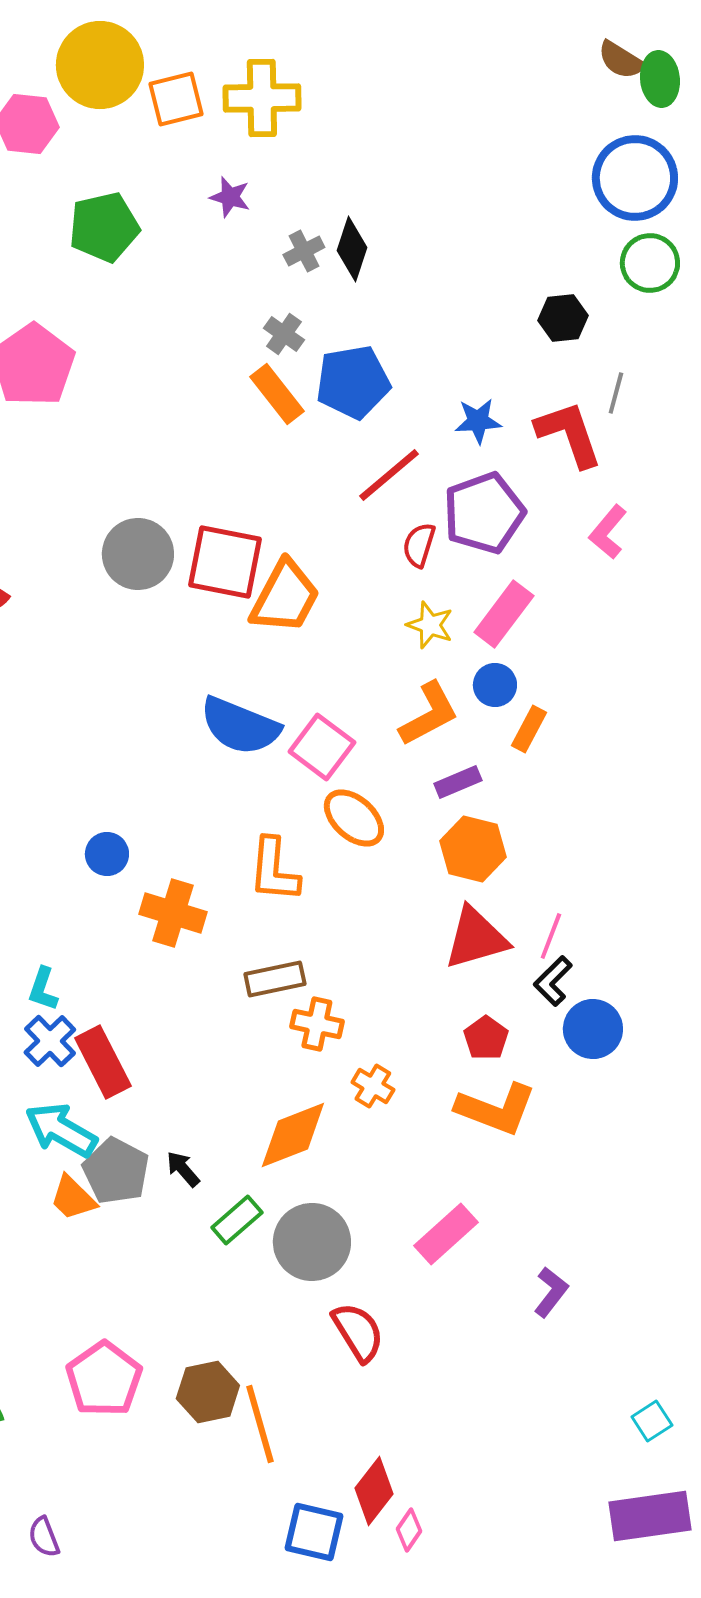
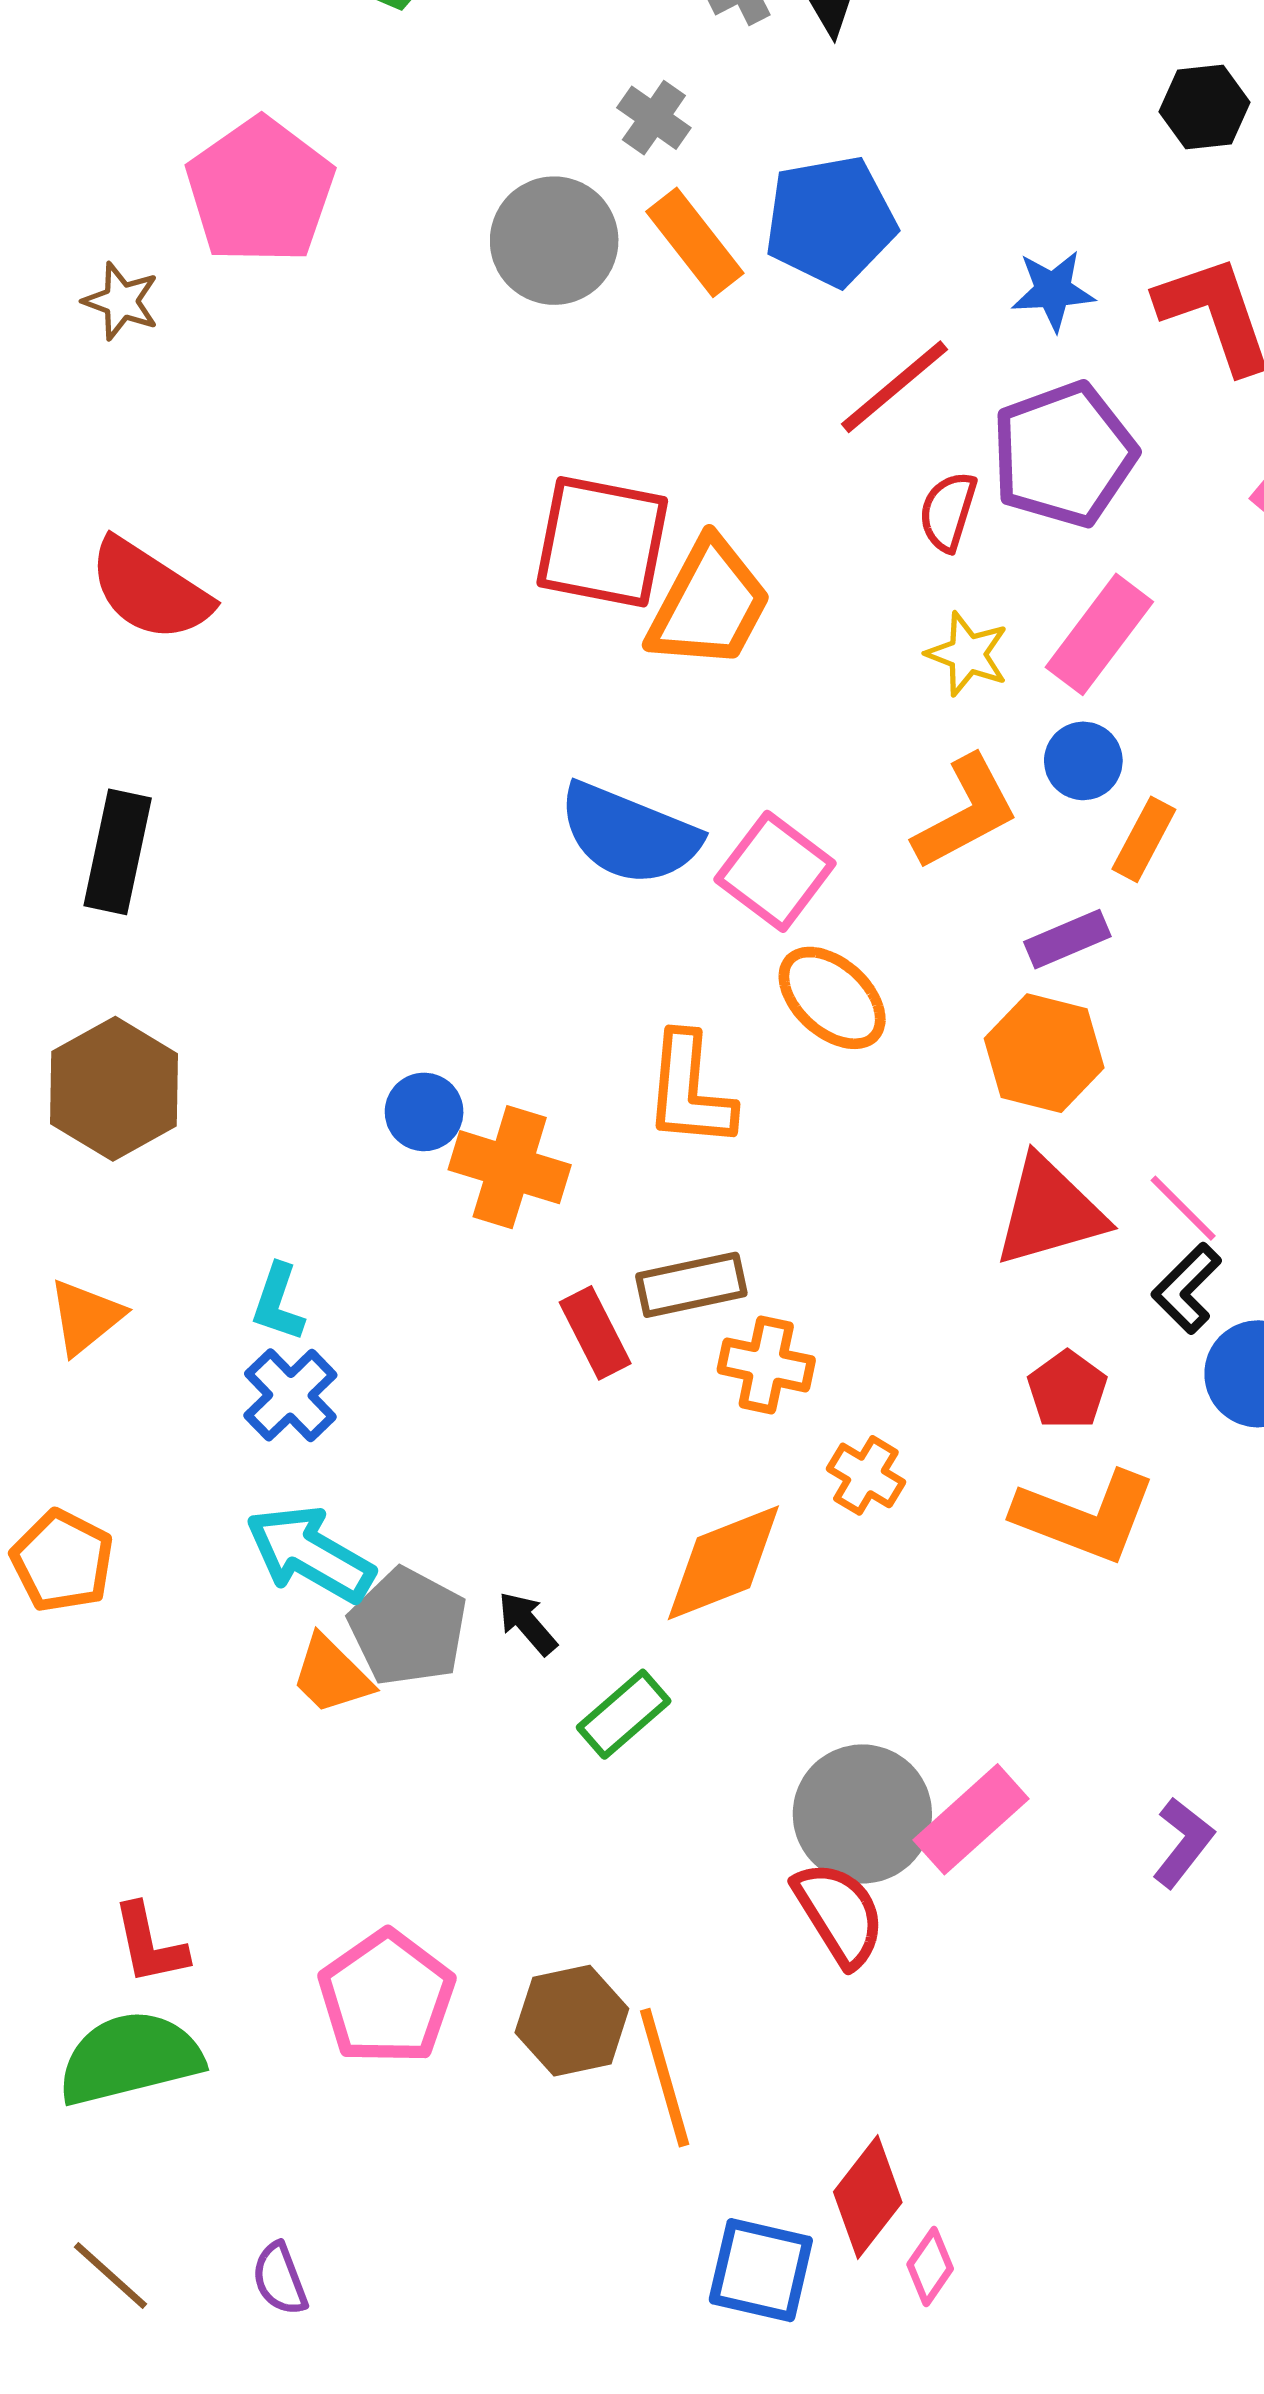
gray cross: (284, 334) -> (654, 118), moved
gray circle: (138, 554) -> (554, 241), moved
purple rectangle: (458, 782) -> (1067, 939), moved
blue circle: (107, 854) -> (424, 1112), moved
pink line: (551, 936) -> (1183, 1208), turned -66
red rectangle: (103, 1062) -> (595, 1333), moved, size x0.7
pink rectangle: (446, 1234) -> (971, 1819), moved
gray circle: (312, 1242) -> (862, 1814), moved

